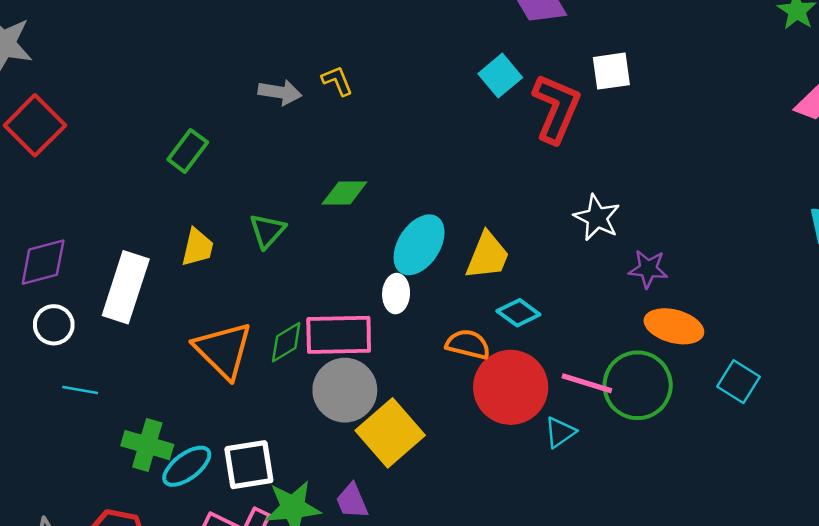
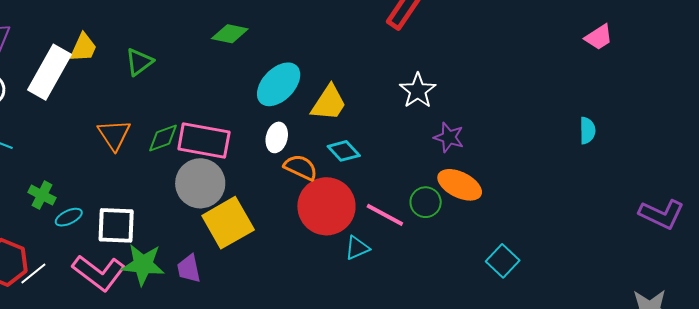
green triangle: (267, 231) -> (139, 62), moved
yellow trapezoid: (197, 247) -> (83, 48), moved
white ellipse: (396, 294) -> (277, 137), moved
orange triangle: (223, 350) -> (114, 135), size x0.7
cyan square: (738, 382) -> (503, 261), moved
green circle: (638, 385) -> (426, 202), moved, size x0.6
green cross: (147, 445) -> (42, 195), size x0.7
cyan ellipse: (187, 466) -> (69, 217), size x0.7

